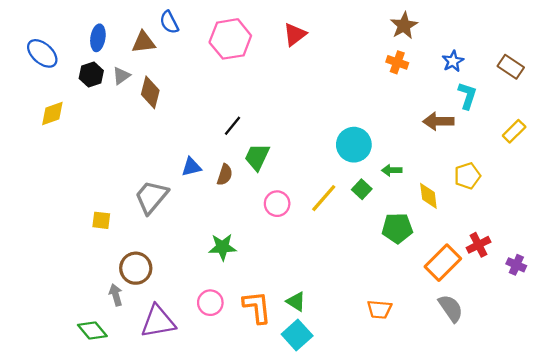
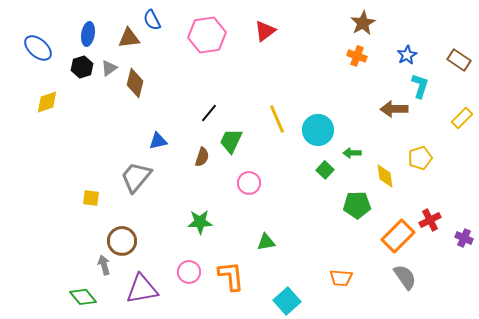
blue triangle: (191, 167) -> (158, 141), moved
yellow line: (324, 198) -> (277, 119), moved, turned -64
green triangle: (296, 302) -> (266, 242), moved, turned -42
cyan square: (297, 335) -> (287, 301), moved

